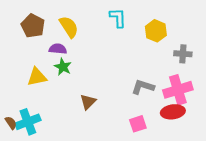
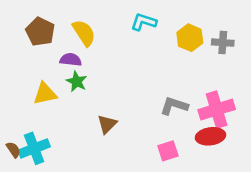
cyan L-shape: (118, 18) -> (144, 22), turned -70
gray cross: (183, 54) -> (223, 43), moved

